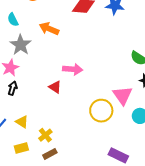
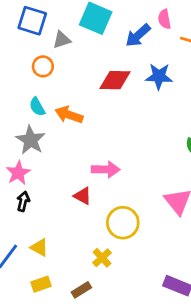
cyan semicircle: (13, 20) -> (37, 107), moved
yellow circle: (101, 111) -> (123, 223), moved
yellow cross: (45, 135) -> (102, 258), moved

